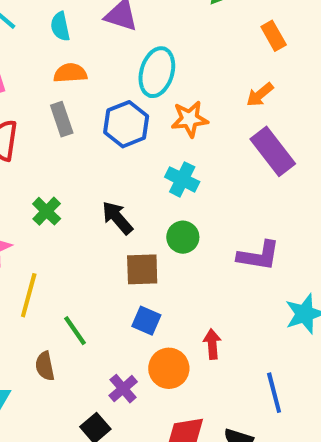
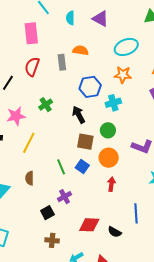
cyan ellipse: (157, 72) -> (126, 47), moved, turned 40
orange semicircle: (70, 73) -> (80, 50), moved
blue hexagon: (126, 124) -> (90, 87), moved
cyan cross: (182, 179) -> (113, 103), turned 35
green line: (75, 331) -> (61, 167), moved
orange circle: (169, 368) -> (109, 158), moved

